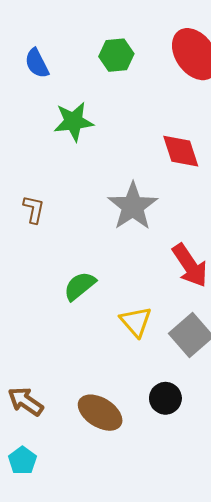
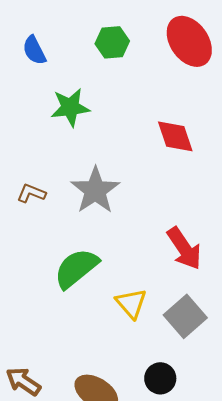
gray star: (133, 206) -> (95, 190), moved
brown L-shape: (34, 209) -> (31, 193), turned -80
green semicircle: (80, 286) -> (76, 268), size x1.4

